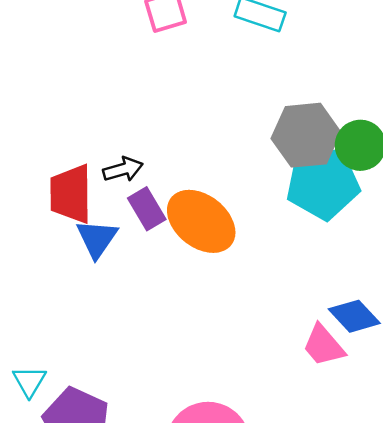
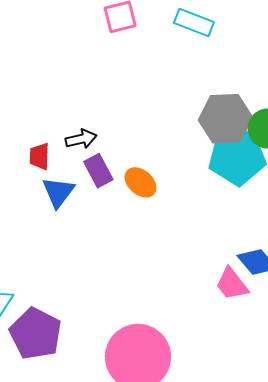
red trapezoid: (71, 194) -> (39, 156), size x0.6
orange ellipse: (201, 221) -> (141, 182), size x0.6

